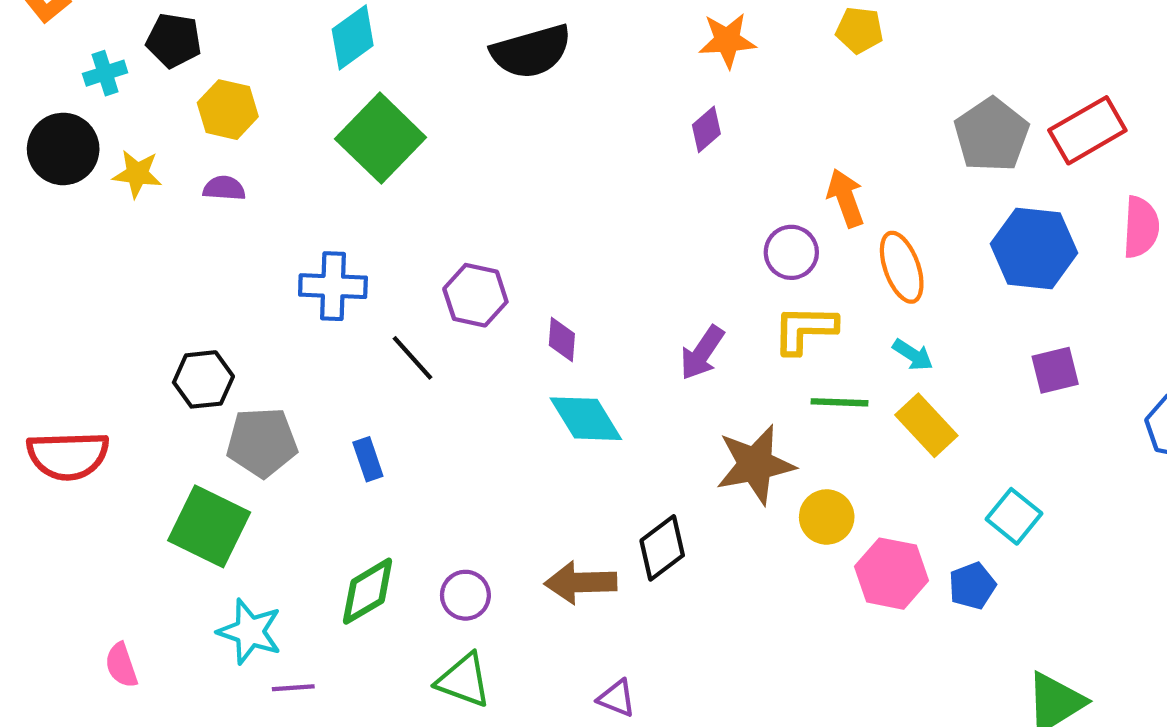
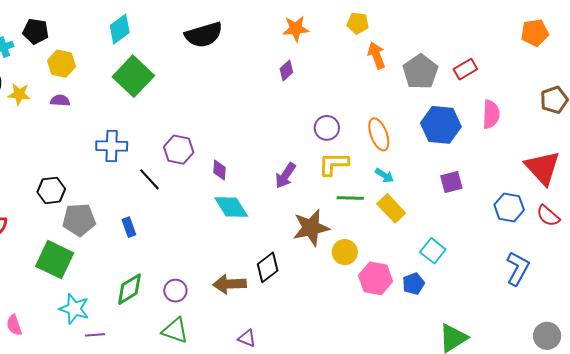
red rectangle: (1087, 130) -> (465, 69), size x0.7
orange arrow: (846, 198) -> (376, 55), moved

